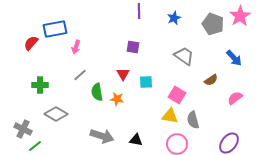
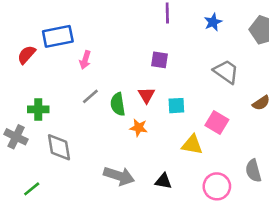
green semicircle: (97, 92) -> (118, 104), moved
gray diamond: (56, 114) -> (59, 147), turned 50
yellow triangle: (170, 116) -> (192, 145), moved
gray semicircle: (193, 120) -> (253, 171), moved
gray cross: (23, 129) -> (16, 137), moved

